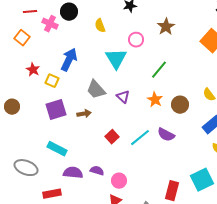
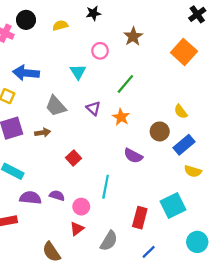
yellow semicircle: (100, 26) -> (60, 25), moved, turned 96
cyan triangle: (116, 59) -> (78, 72), size x0.7
blue arrow: (69, 60) -> (26, 73), turned -110
purple triangle: (123, 97) -> (93, 108), moved
brown circle: (180, 105) -> (160, 131), moved
cyan line: (140, 138) -> (106, 187), moved, turned -40

